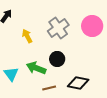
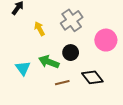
pink circle: (92, 26) -> (106, 40), moved
black diamond: (78, 83) -> (92, 77), turned 40

